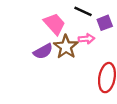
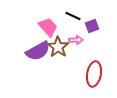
purple semicircle: (43, 51) -> (38, 51), size x1.4

